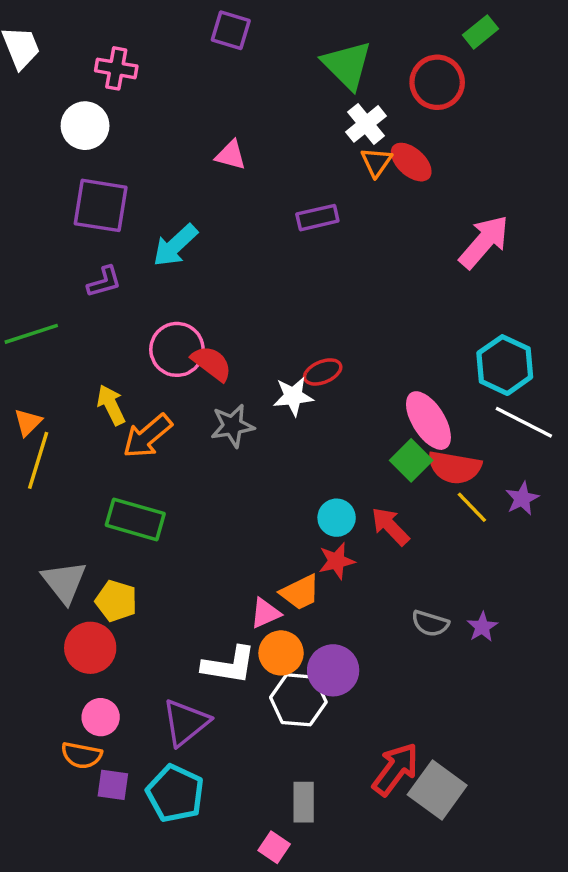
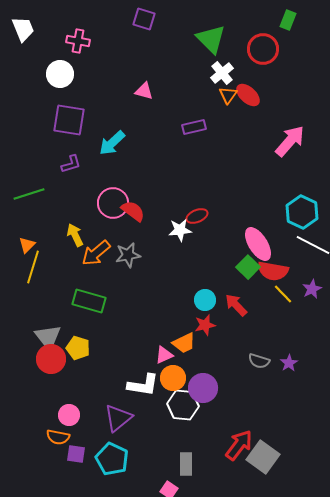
green rectangle: (481, 32) -> (288, 20), turned -30
gray star: (232, 426) -> (128, 255), moved
red circle: (90, 648) -> (51, 359), moved

